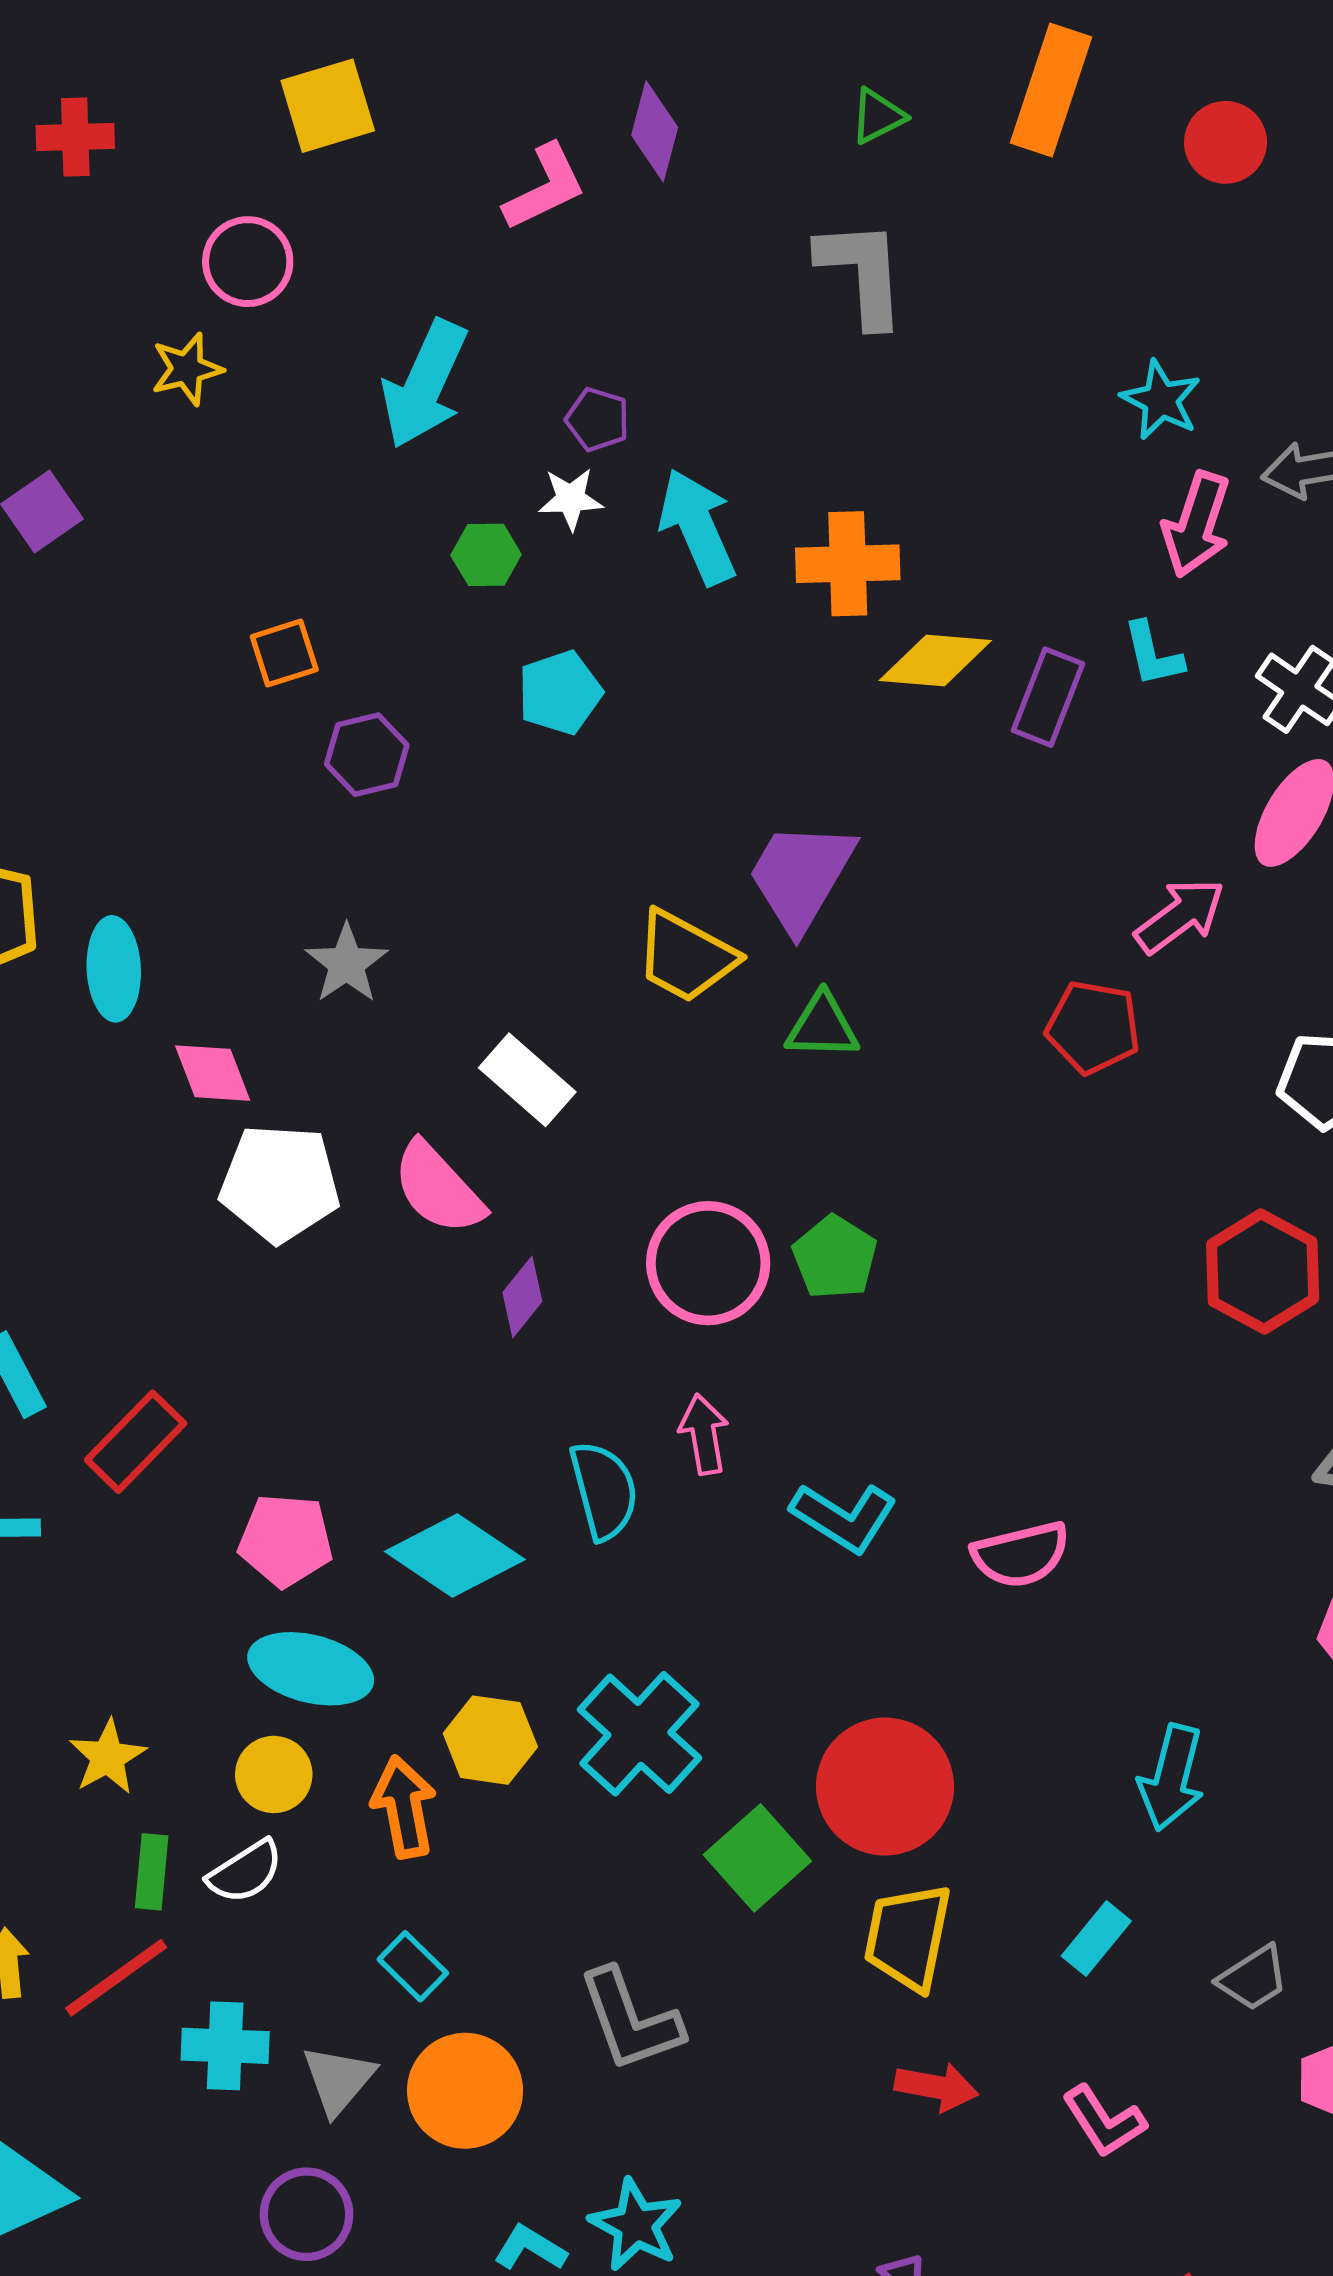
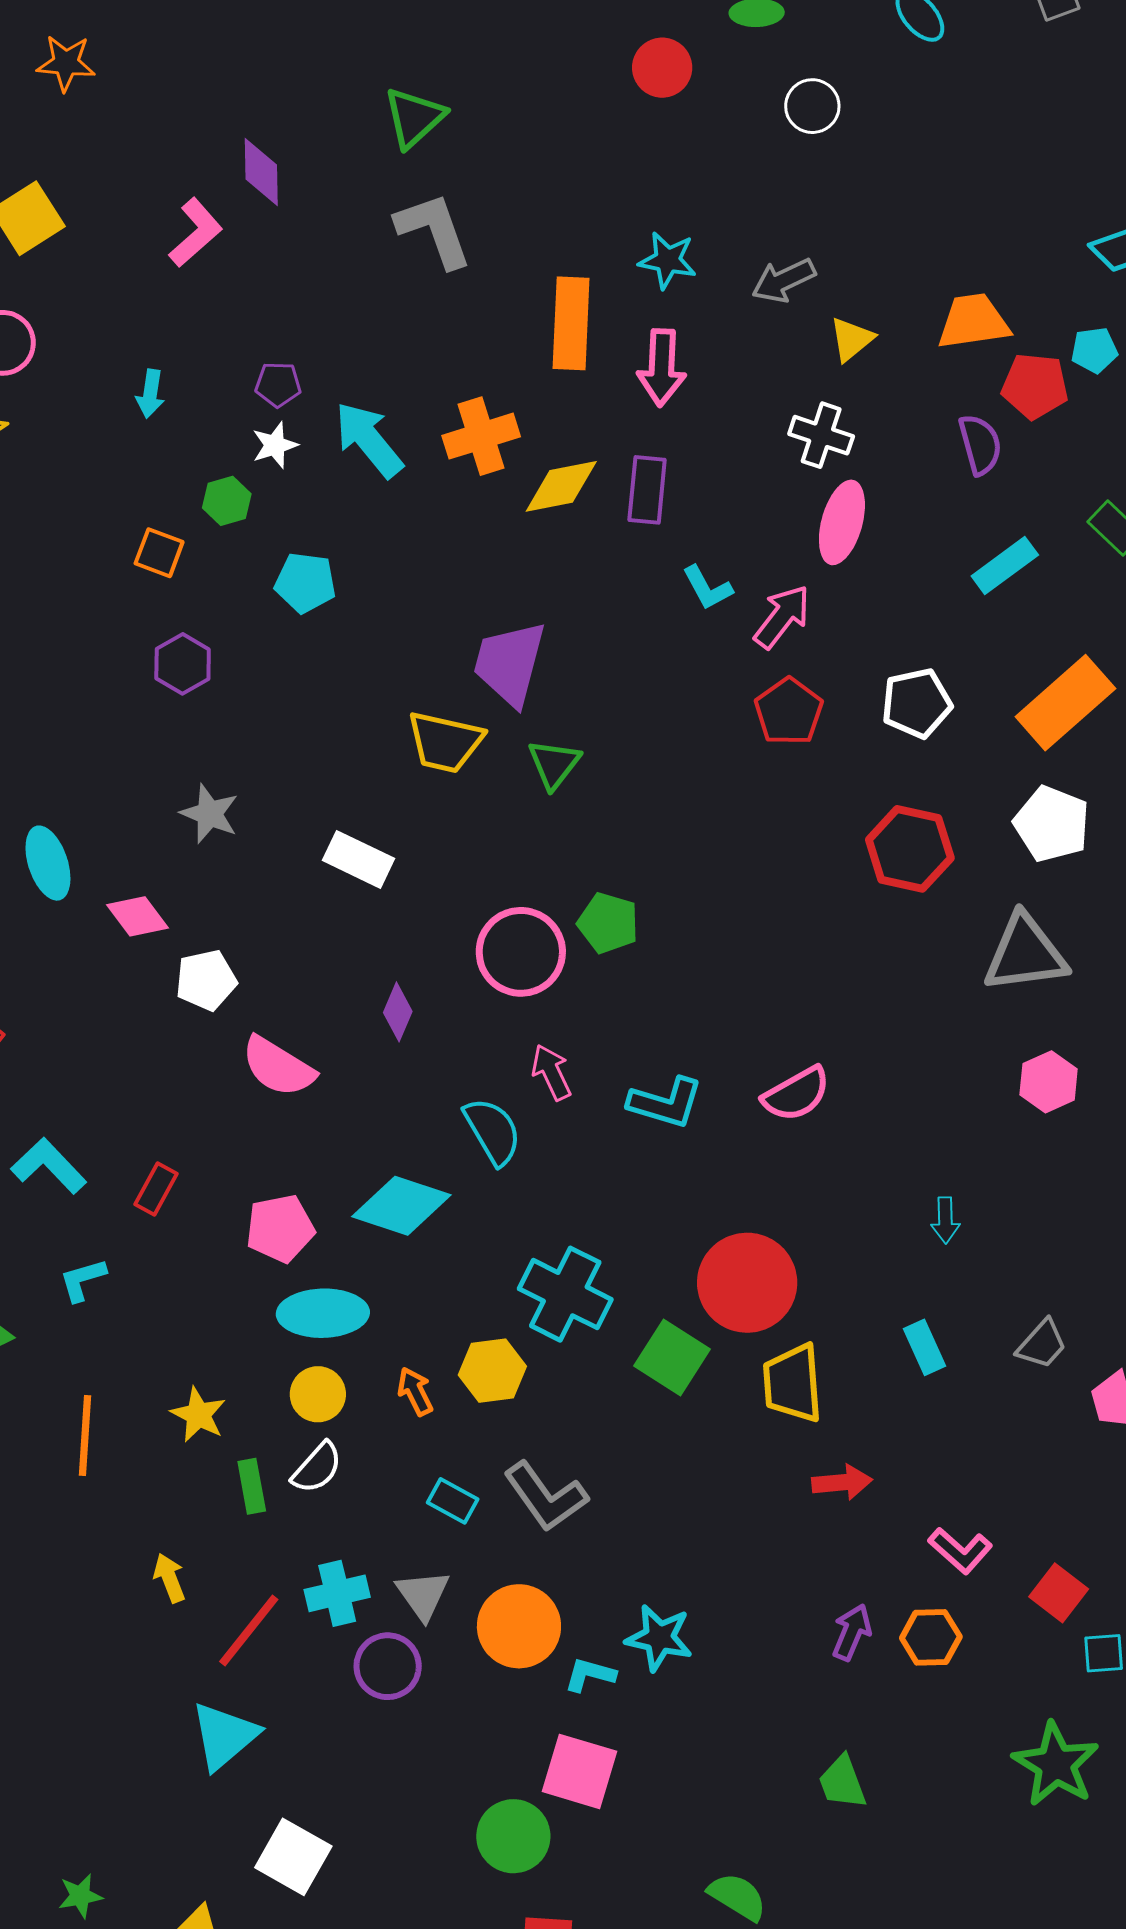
orange rectangle: (1051, 90) -> (571, 323), moved
green triangle: (878, 116) -> (414, 118), size x1.5
cyan arrow: (425, 384) -> (150, 394), size x0.5
pink arrow: (1196, 525) -> (662, 368), moved
orange square: (284, 653) -> (159, 553), moved, turned -36
cyan L-shape: (1153, 654) -> (707, 588), moved
cyan pentagon: (560, 693) -> (305, 583), turned -30
green triangle: (822, 1026) -> (554, 764), turned -38
red pentagon: (1093, 1027) -> (789, 712), moved, turned -30
white pentagon: (280, 1183) -> (206, 980), size x0.7
pink semicircle: (438, 1188) -> (278, 1067), moved
red rectangle: (135, 1442) -> (156, 1189), size x0.7
yellow hexagon: (490, 1740) -> (492, 1371), moved
cyan arrow: (1171, 1778) -> (945, 1220), size x0.6
orange arrow: (404, 1807) -> (415, 1391), size x0.7
cyan rectangle: (1096, 1938) -> (924, 1347), turned -48
red line: (116, 1978) -> (249, 1630), moved
gray L-shape: (630, 2020) -> (546, 1496), moved
orange circle: (465, 2091) -> (519, 1626), moved
pink L-shape: (1104, 2121) -> (960, 1551), moved
purple circle: (307, 2214) -> (388, 1666), moved

